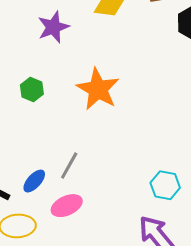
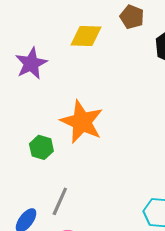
green hexagon: (32, 89) -> (41, 147), moved

